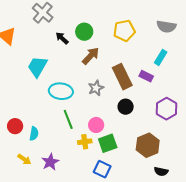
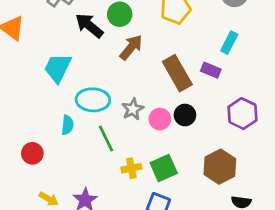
black arrow: (62, 38) -> (89, 26), size x1.5
gray star: (96, 88) -> (133, 109), moved
pink circle: (96, 125) -> (160, 119), moved
cyan semicircle: (34, 134) -> (67, 125), moved

